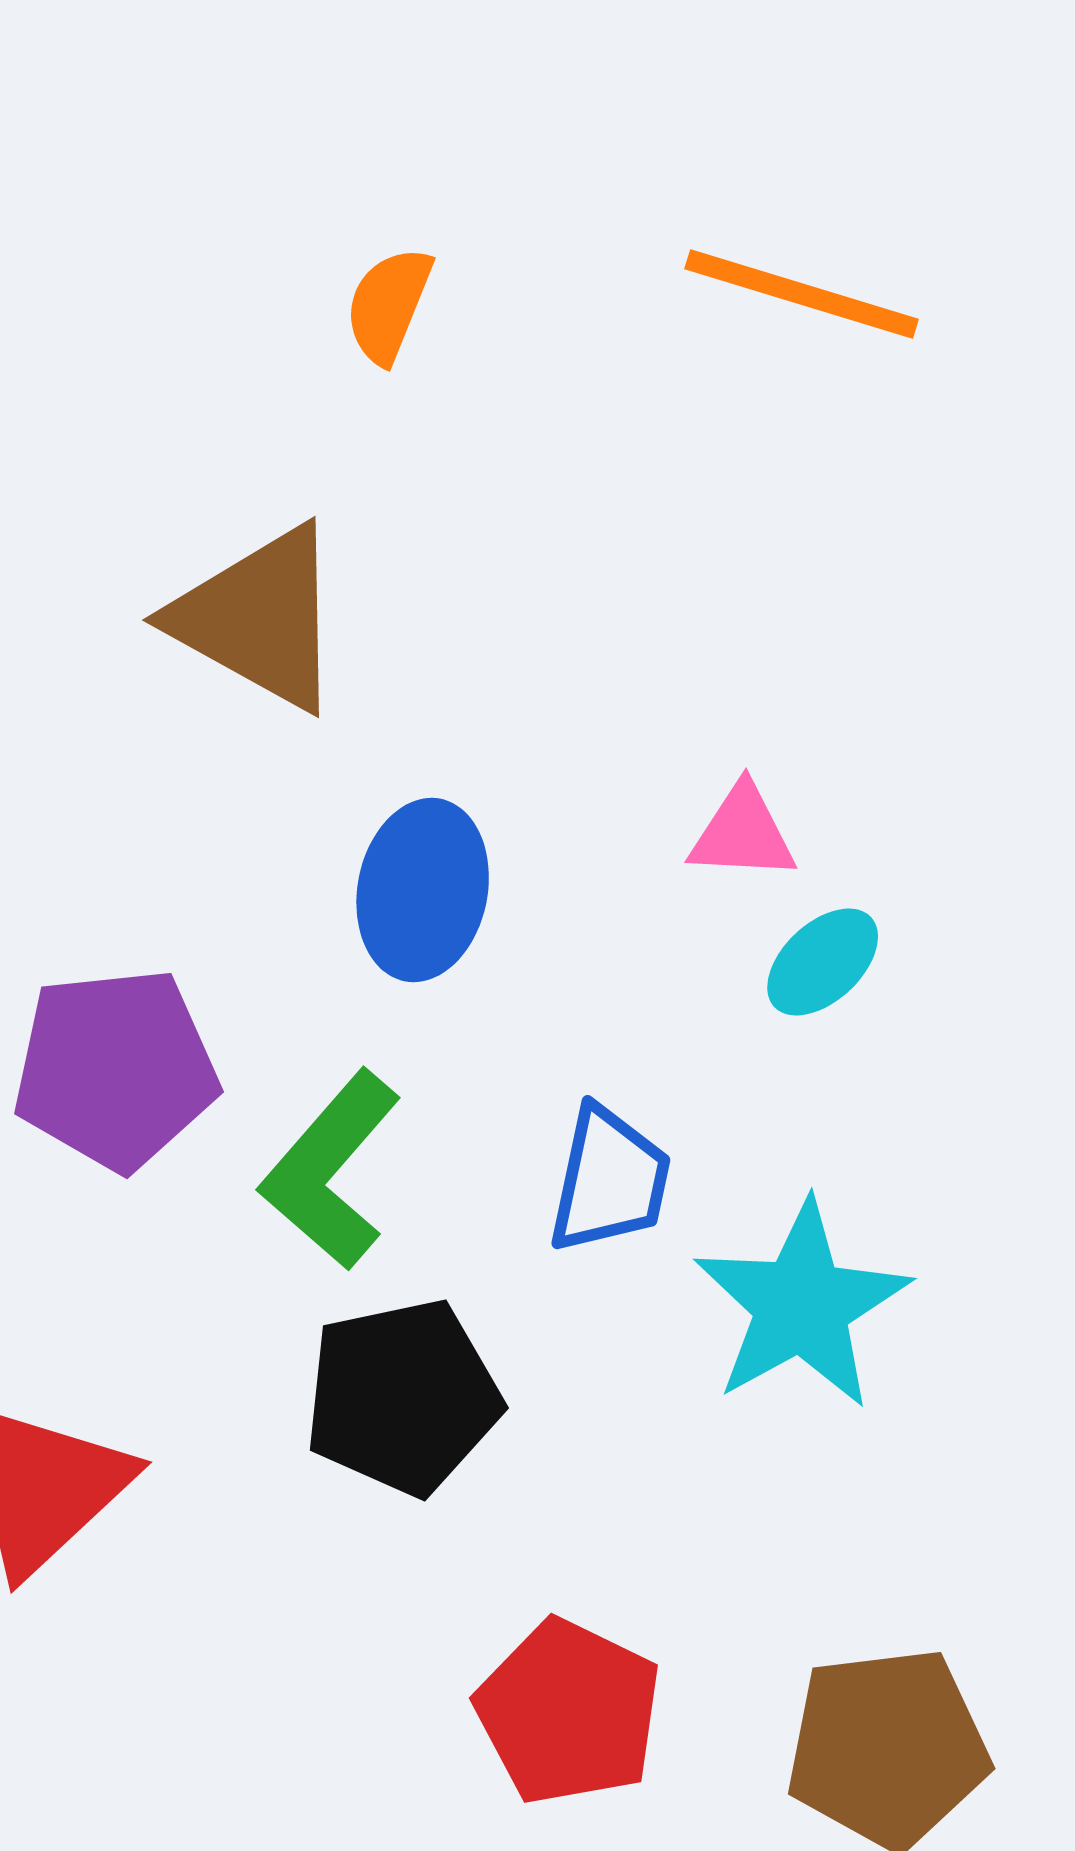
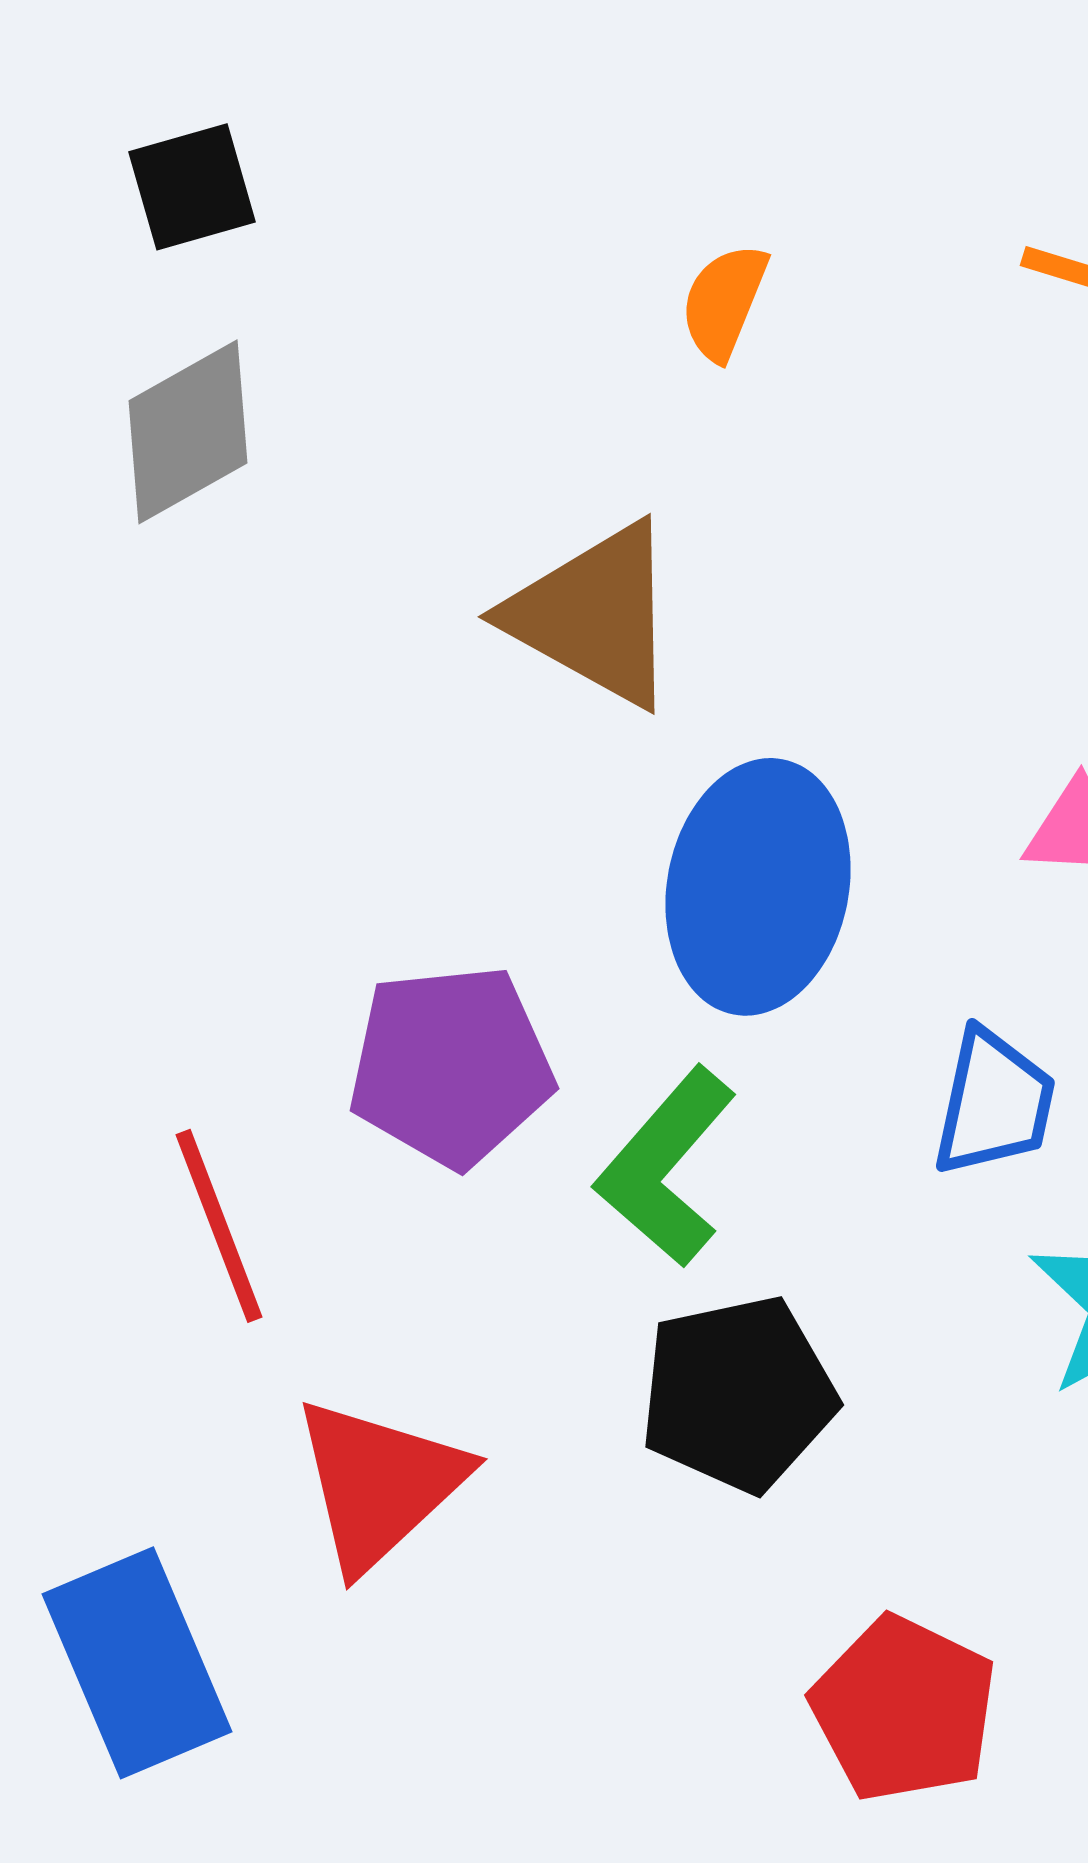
blue ellipse: (423, 890) -> (758, 887), size x1.4
blue trapezoid: (610, 1180) -> (994, 1103), moved

